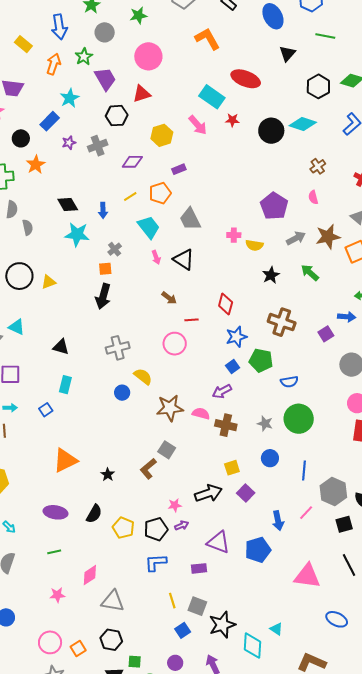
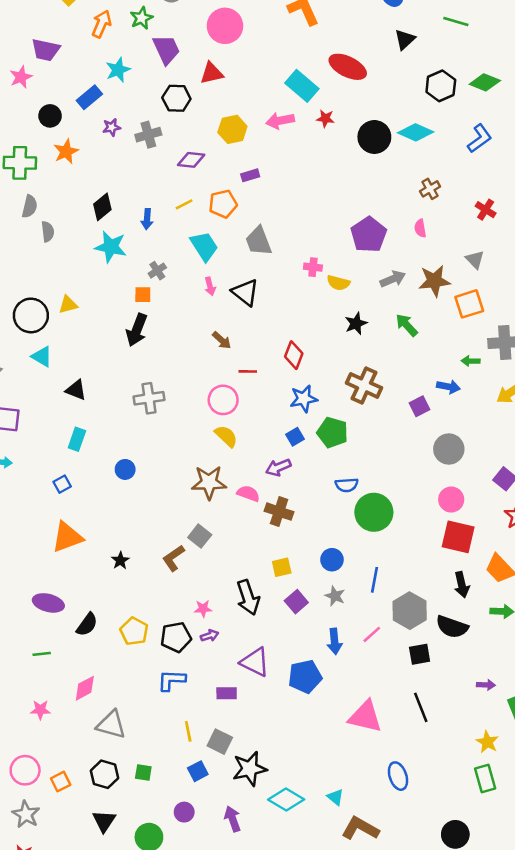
pink arrow: (198, 125) -> (280, 121), turned 115
black diamond: (68, 204) -> (102, 207), turned 75
black circle: (19, 276) -> (31, 315), moved
cyan triangle: (17, 327) -> (42, 357), moved
yellow semicircle: (143, 376) -> (226, 436), moved
blue semicircle: (289, 382) -> (347, 485), moved
blue circle: (122, 393) -> (125, 469), moved
blue square: (46, 410) -> (62, 484), moved
gray star: (265, 424) -> (335, 596), moved
black arrow: (208, 493) -> (248, 597), turned 84
black semicircle: (94, 514) -> (87, 624), moved
blue ellipse: (337, 619) -> (398, 776), turned 40
cyan triangle: (276, 629) -> (335, 797), moved
cyan diamond: (253, 646) -> (286, 799), turned -68
green square: (135, 662) -> (143, 772), moved

